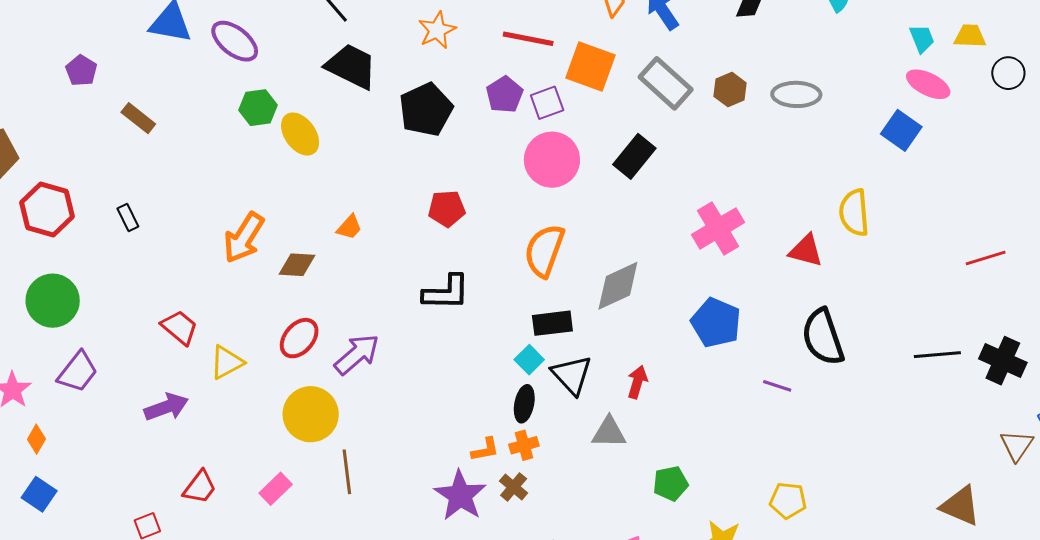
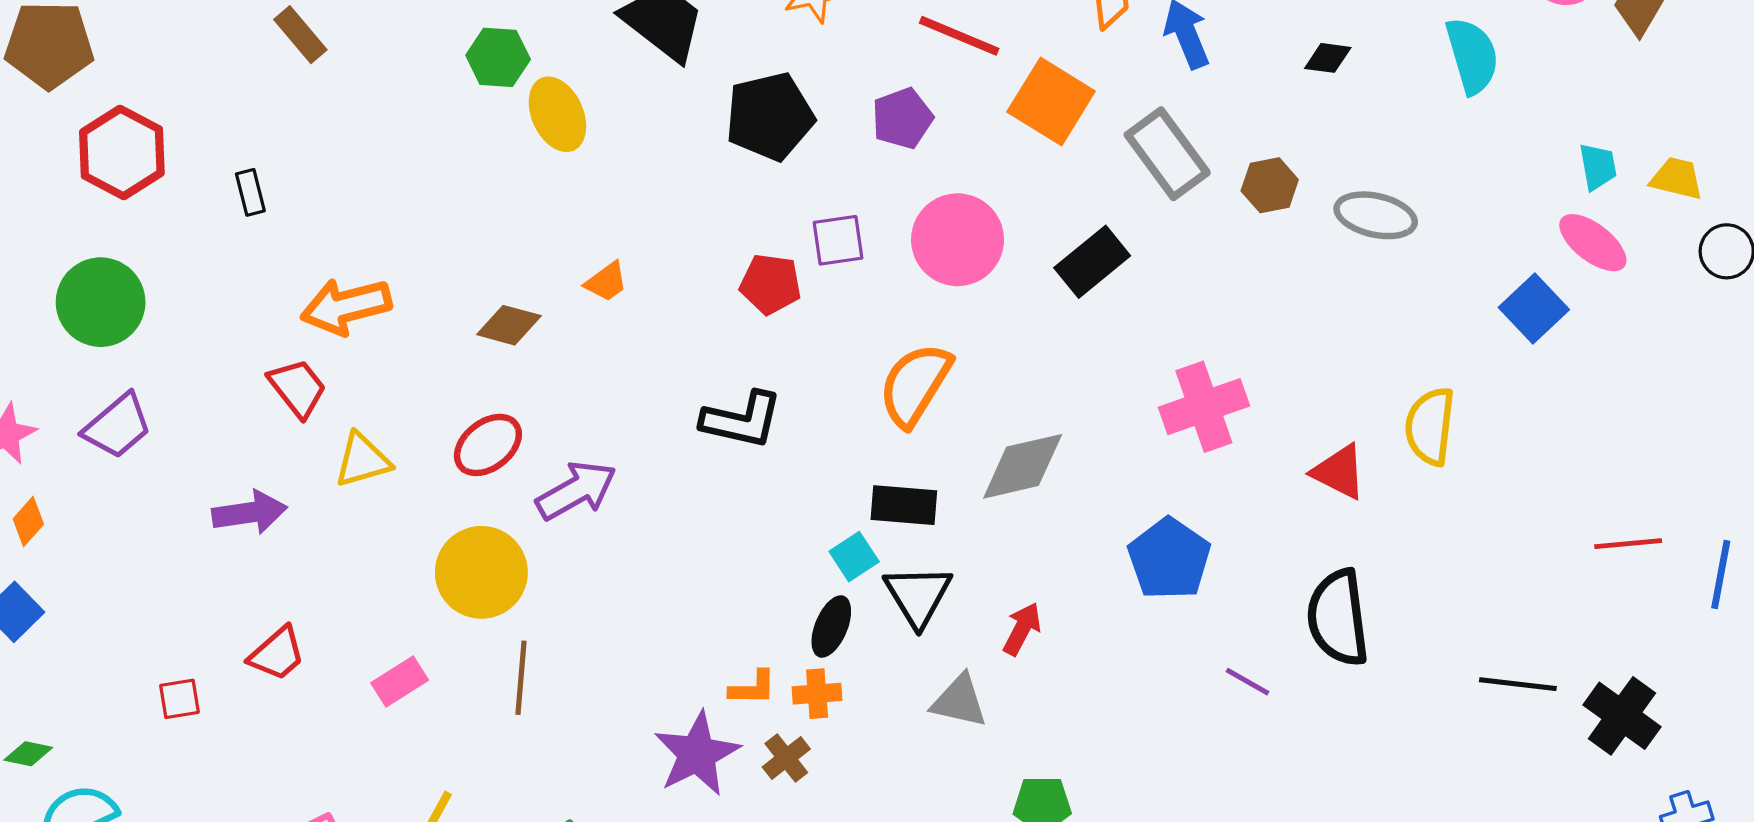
purple square: (547, 103) -> (838, 240), moved
orange arrow: (244, 238) -> (346, 306), moved, turned 32

